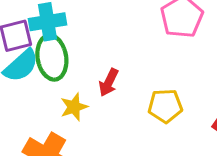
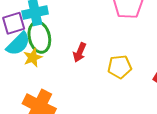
yellow star: (74, 107) -> (33, 58), moved

